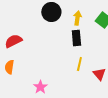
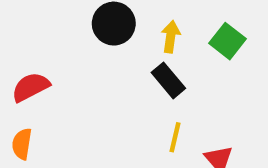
black rectangle: (76, 38) -> (168, 80), turned -35

